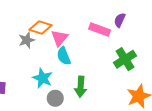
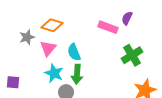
pink triangle: (59, 38) -> (48, 48), moved
gray star: (27, 40) -> (27, 37), moved
green arrow: (81, 87) -> (77, 74), moved

